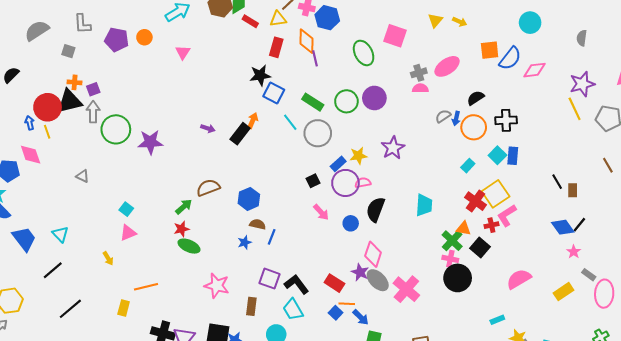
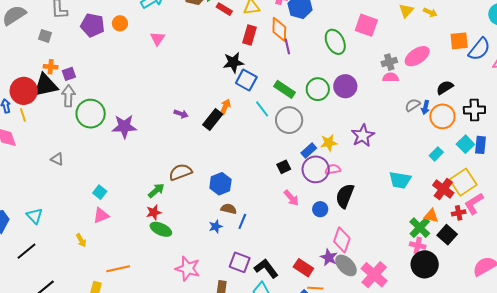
cyan trapezoid: (424, 205) -> (400, 180), moved, turned 95

